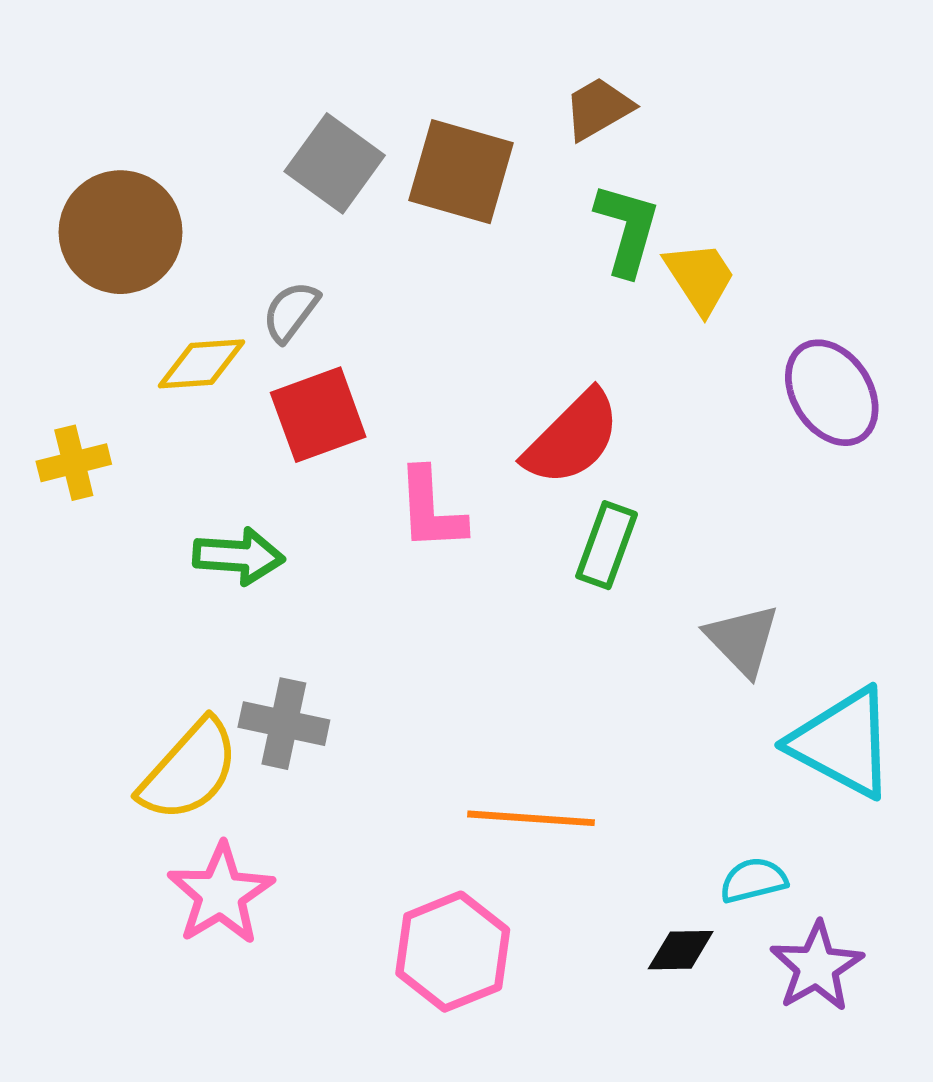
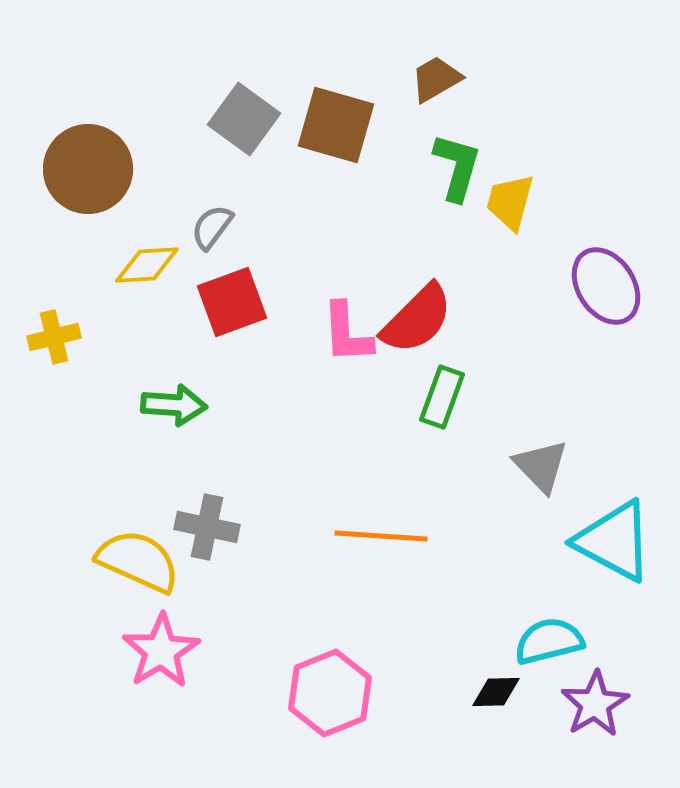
yellow trapezoid: (700, 277) -> (510, 202), turned -132
pink L-shape: (431, 509) -> (347, 333), moved
yellow semicircle: (189, 770) -> (138, 561), turned -108
orange line: (531, 818) -> (381, 536), moved
cyan semicircle: (753, 880) -> (549, 641), size x1.4

